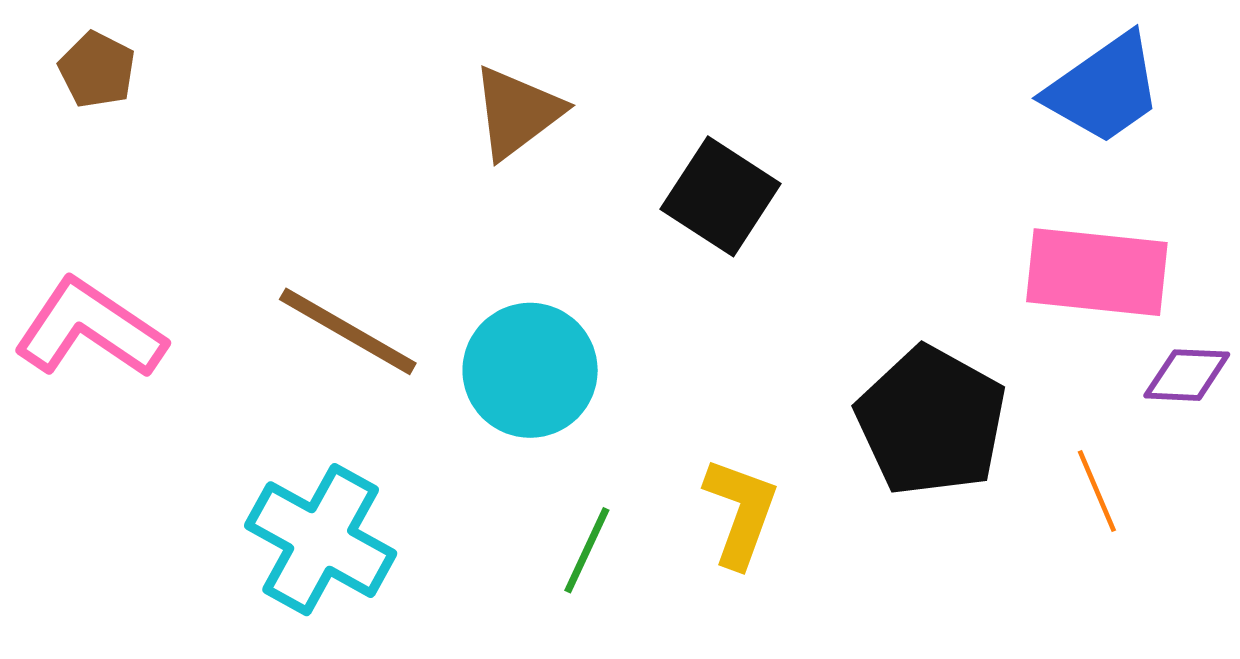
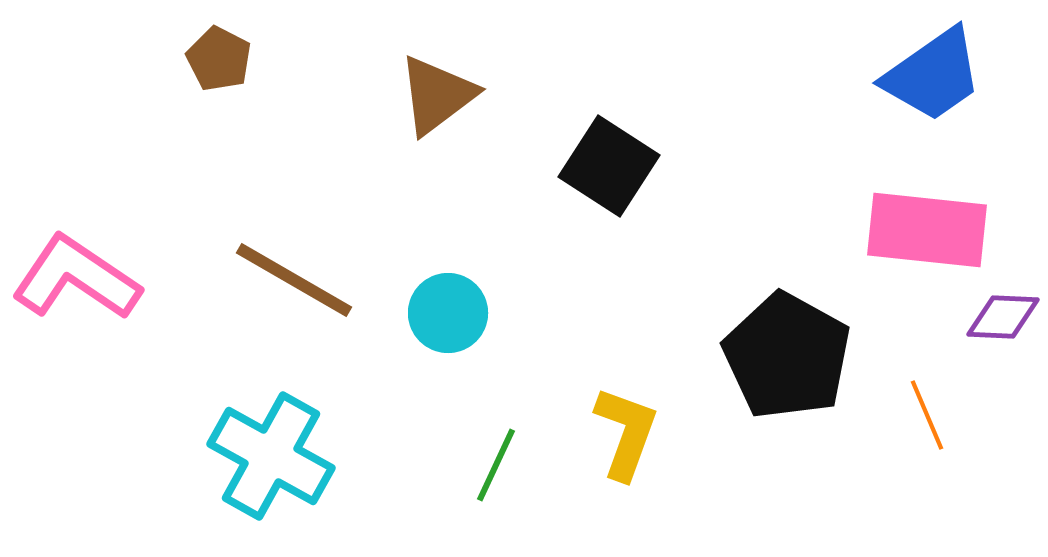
brown pentagon: (97, 70) -> (219, 59), moved
cyan circle: (530, 370) -> (448, 313), size x0.7

